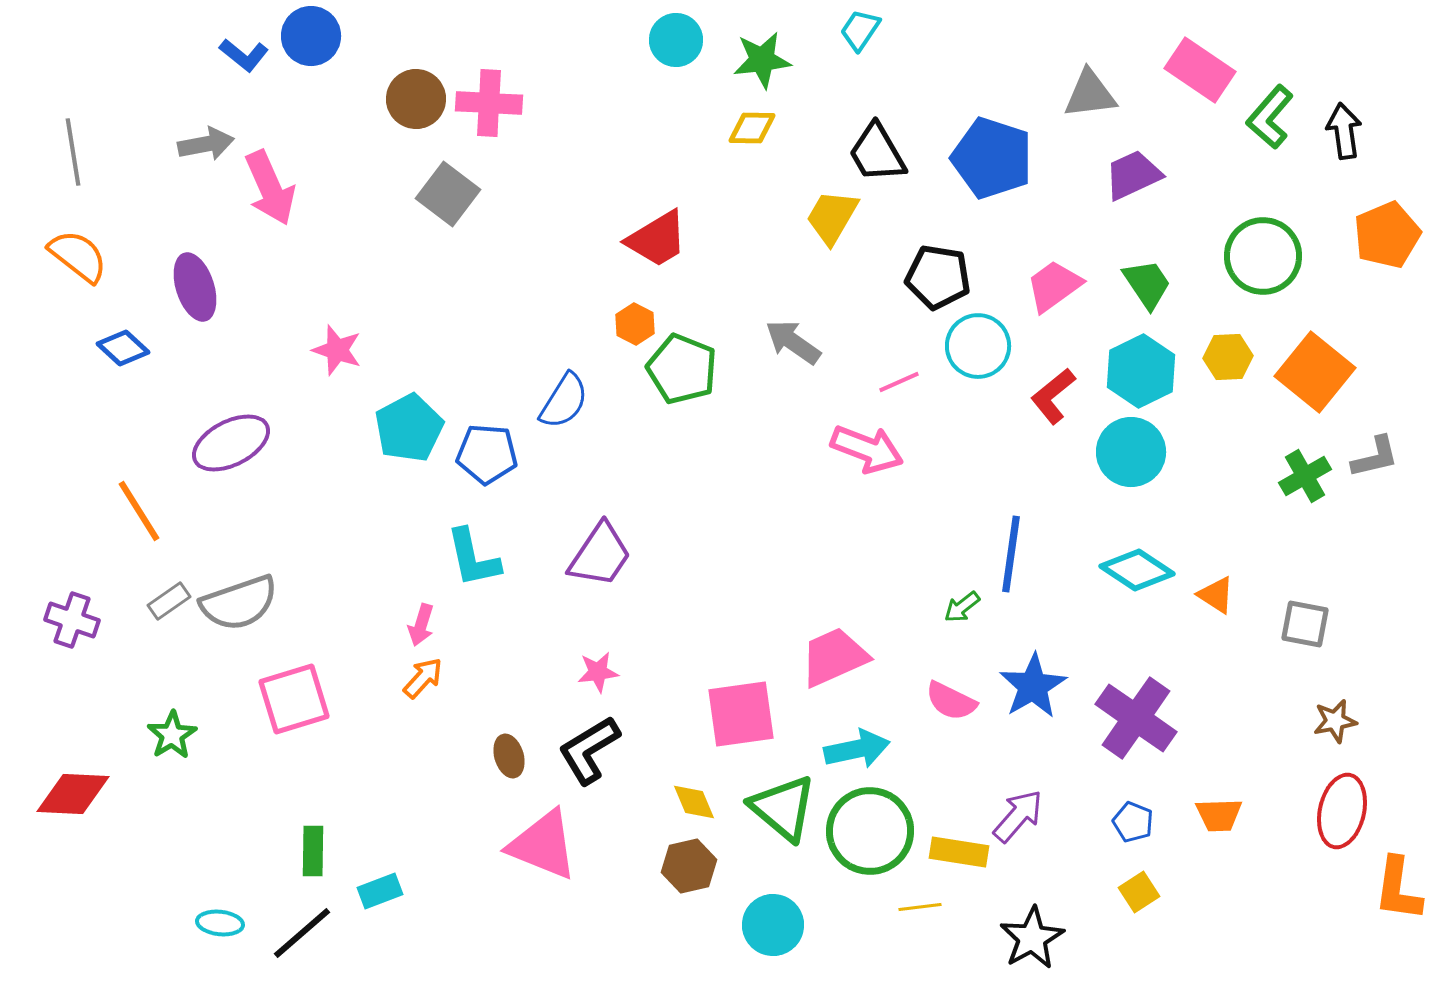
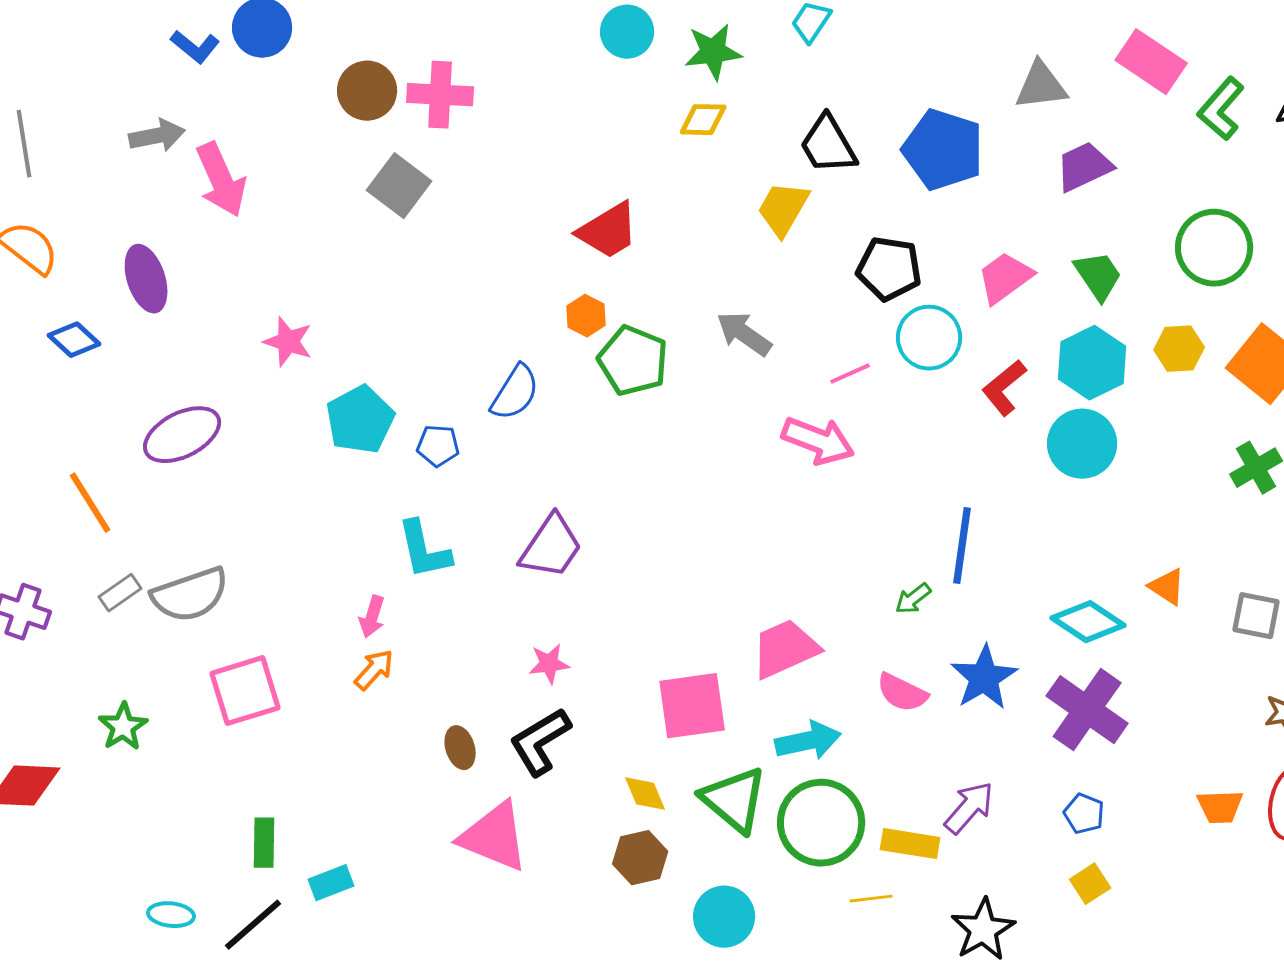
blue pentagon: (487, 454) -> (438, 446), size x0.7
cyan diamond: (1137, 570) -> (1088, 622), moved
orange trapezoid: (1219, 815) -> (1220, 807), moved

